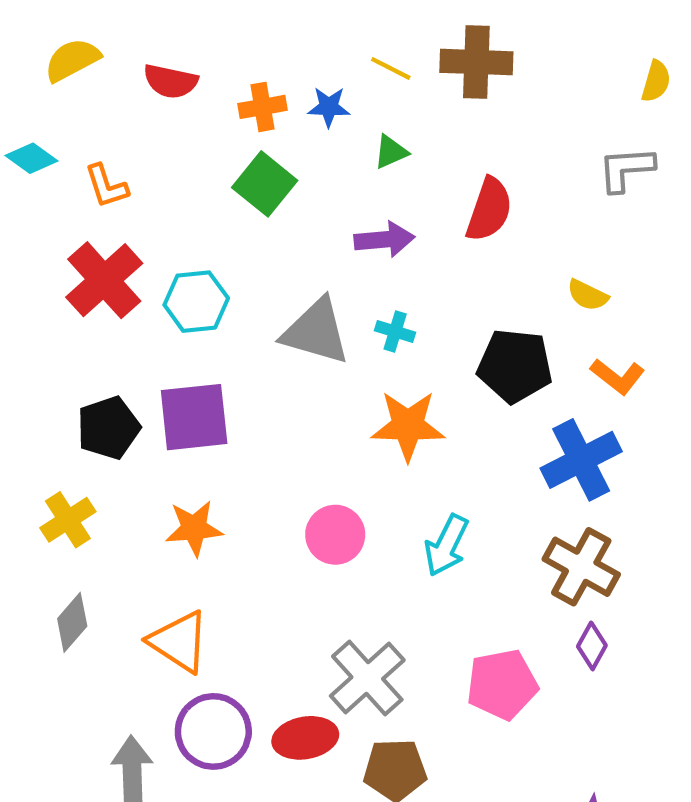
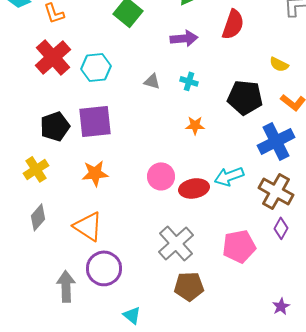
gray triangle: (316, 332) -> (152, 81), size x0.5
orange star: (408, 426) -> (195, 125), size x0.6
cyan arrow: (446, 545) -> (229, 176), moved, turned 44
red ellipse: (305, 738) -> (194, 188), moved

